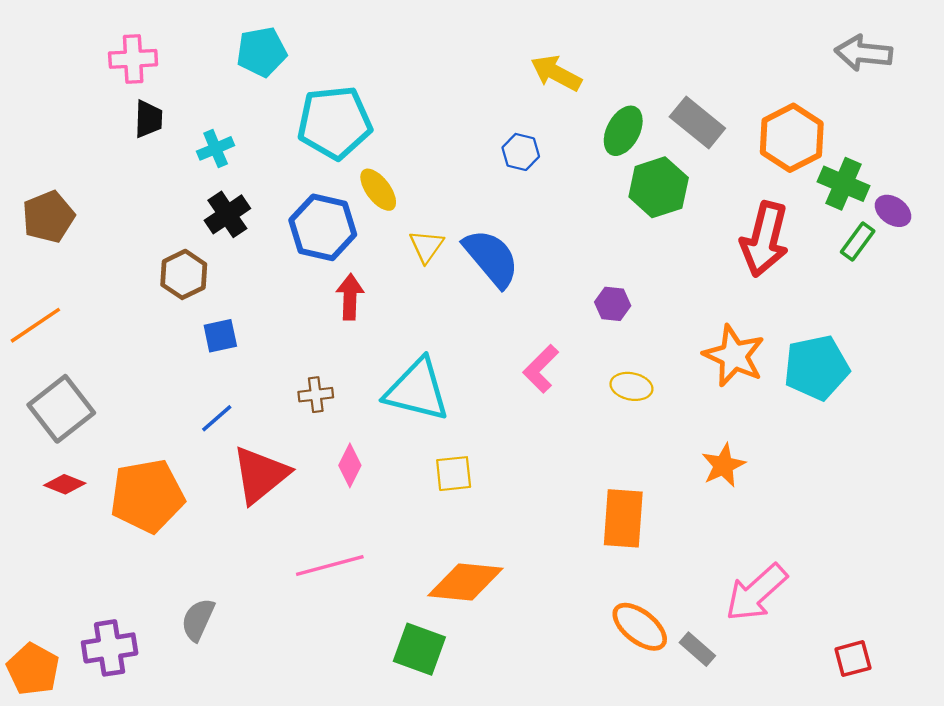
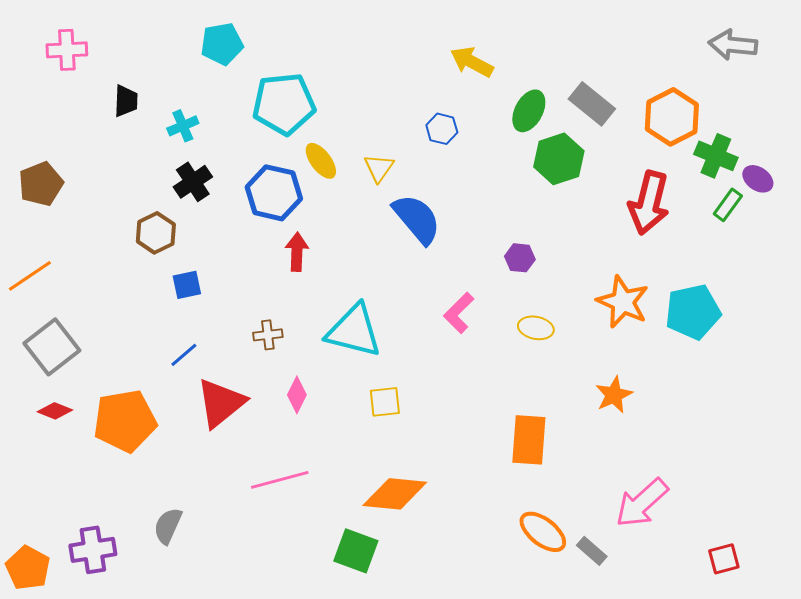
pink cross: (133, 59) -> (67, 50), moved
yellow triangle: (426, 246) -> (379, 168), moved

